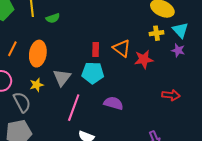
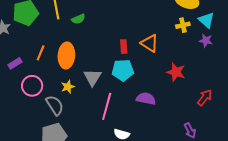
red star: (144, 59) -> (176, 72), moved, turned 30
red arrow: (171, 95) -> (205, 98), moved, turned -54

